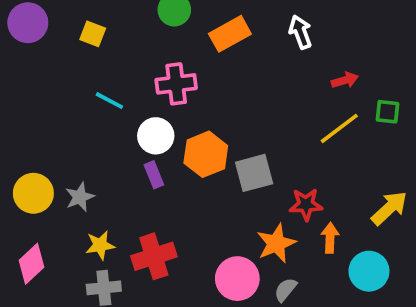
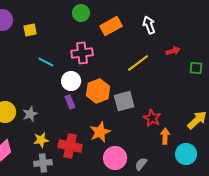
yellow square: (93, 34) -> (30, 30), moved, turned -32
yellow line: (339, 128) -> (138, 63), moved
red star: (306, 204) -> (152, 118), turned 30
orange star: (276, 243) -> (100, 132), moved
red cross: (154, 256) -> (70, 146), turned 30

